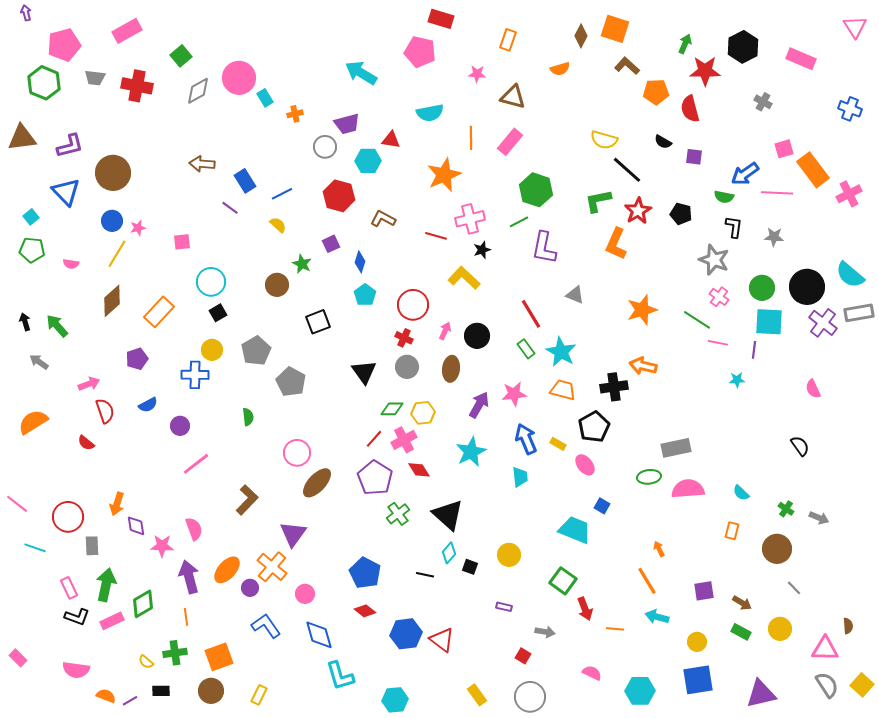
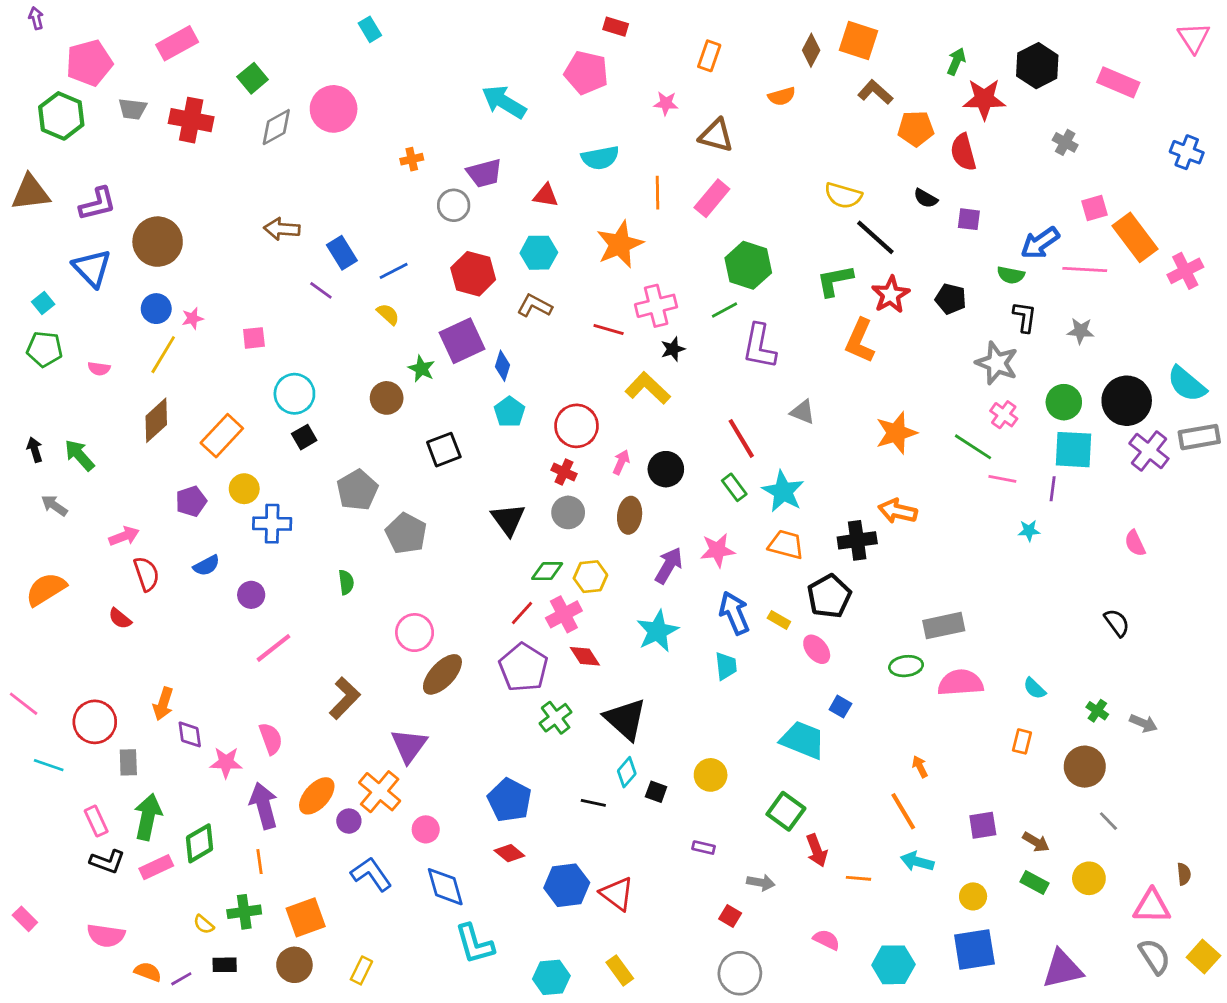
red rectangle: (441, 19) -> (616, 27), size x0.7
cyan rectangle: (265, 98) -> (370, 29), moved
cyan hexagon: (368, 161) -> (539, 253), moved
purple square: (331, 244) -> (462, 341), size x1.8
yellow circle: (212, 350) -> (244, 489), moved
yellow rectangle: (477, 695) -> (620, 970), moved

